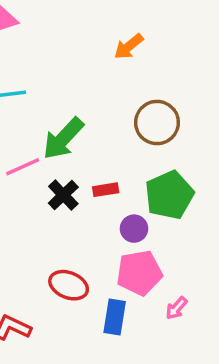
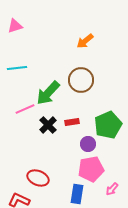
brown circle: (157, 123) -> (81, 80), moved
red ellipse: (69, 285) -> (38, 178), moved

